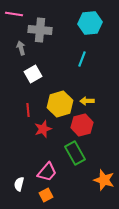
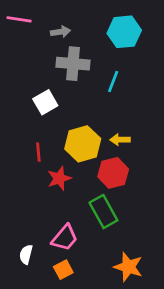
gray cross: (40, 30) -> (73, 64), moved
gray arrow: (21, 48) -> (61, 32), moved, turned 96
orange star: (104, 180) -> (128, 267), moved

